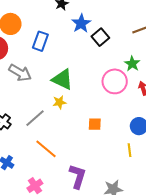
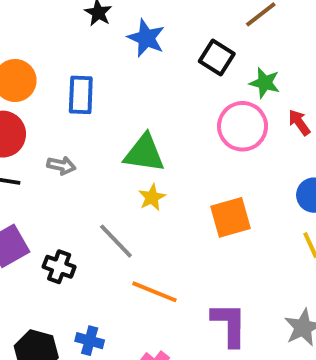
black square: (100, 37) -> (217, 58), moved
gray arrow: (20, 73) -> (61, 165), size x0.6
gray line: (35, 118) -> (116, 241), turned -75
orange square: (95, 124) -> (231, 217), size x1.5

